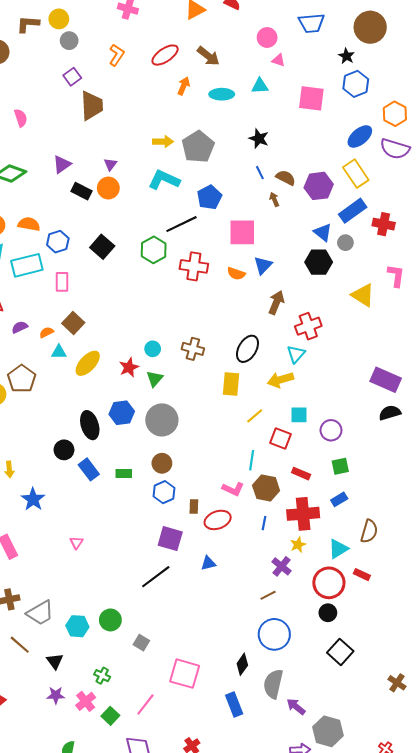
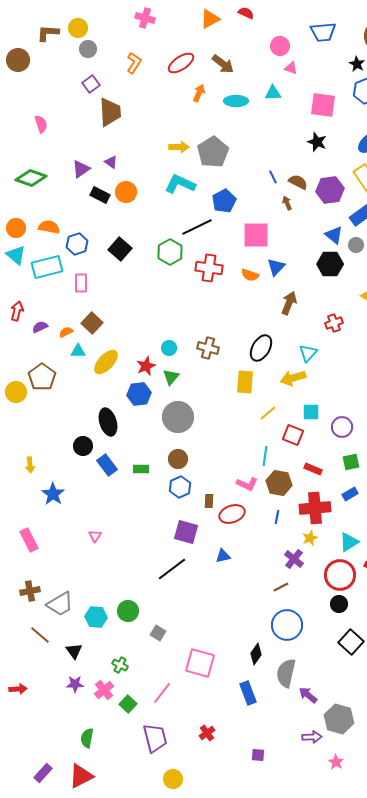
black star: (259, 139) -> (317, 142), moved
purple triangle: (110, 164) -> (111, 162), moved, turned -32
red cross: (308, 326) -> (334, 323), moved, size x0.7
blue hexagon: (122, 413) -> (139, 394), moved

